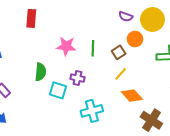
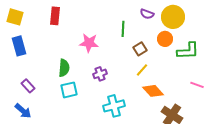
orange circle: (135, 39) -> (165, 39), moved
green line: (93, 48) -> (123, 29), moved
purple cross: (77, 78) -> (100, 74), turned -32
cyan square: (58, 90) -> (69, 90), moved, turned -30

